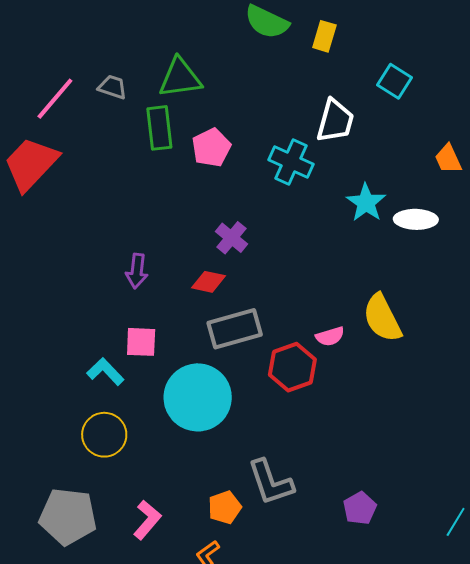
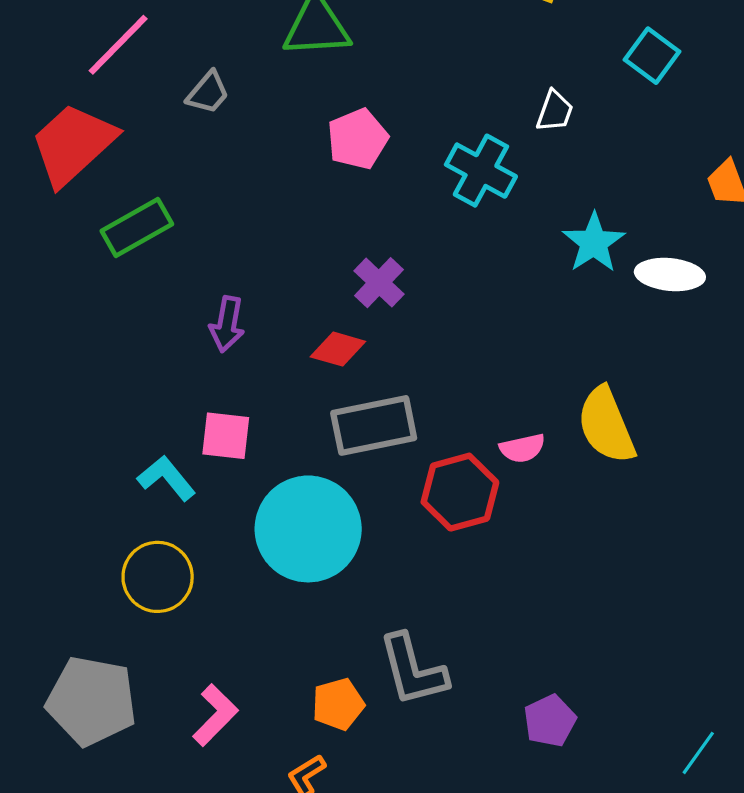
gray trapezoid: (112, 87) -> (208, 93), moved, turned 108
white trapezoid: (335, 121) -> (555, 111), size x0.6
green rectangle: (159, 128) -> (137, 228), moved, turned 63

